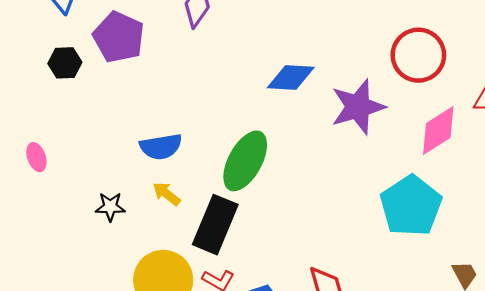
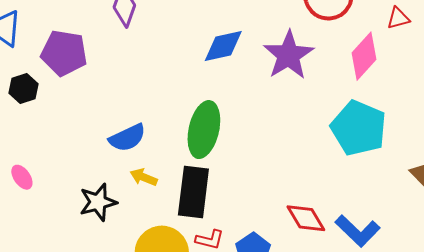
black star: (110, 207) -> (98, 202), size x1.4

